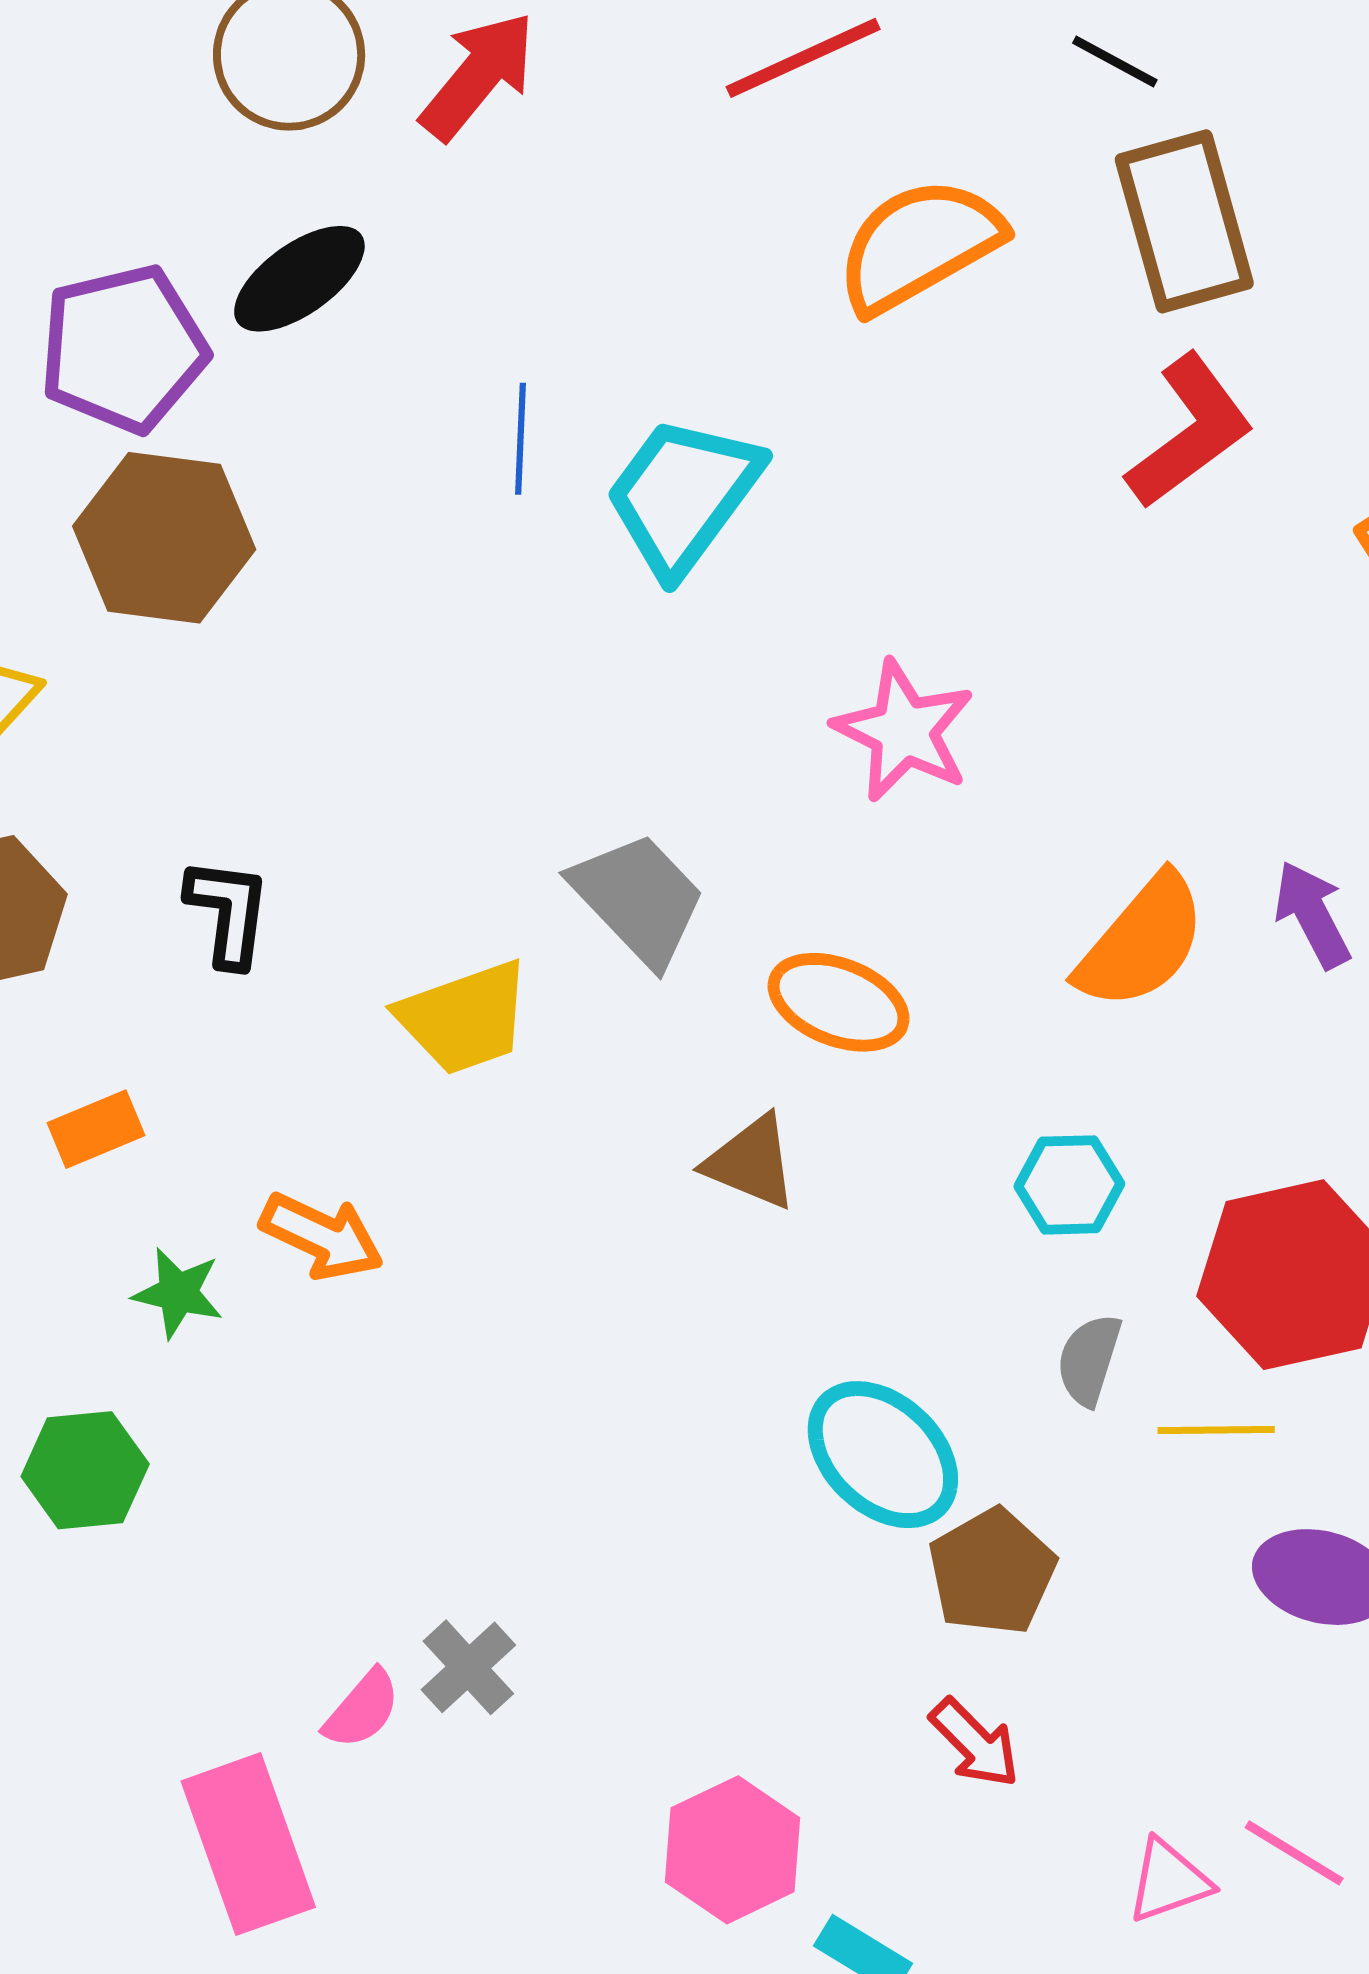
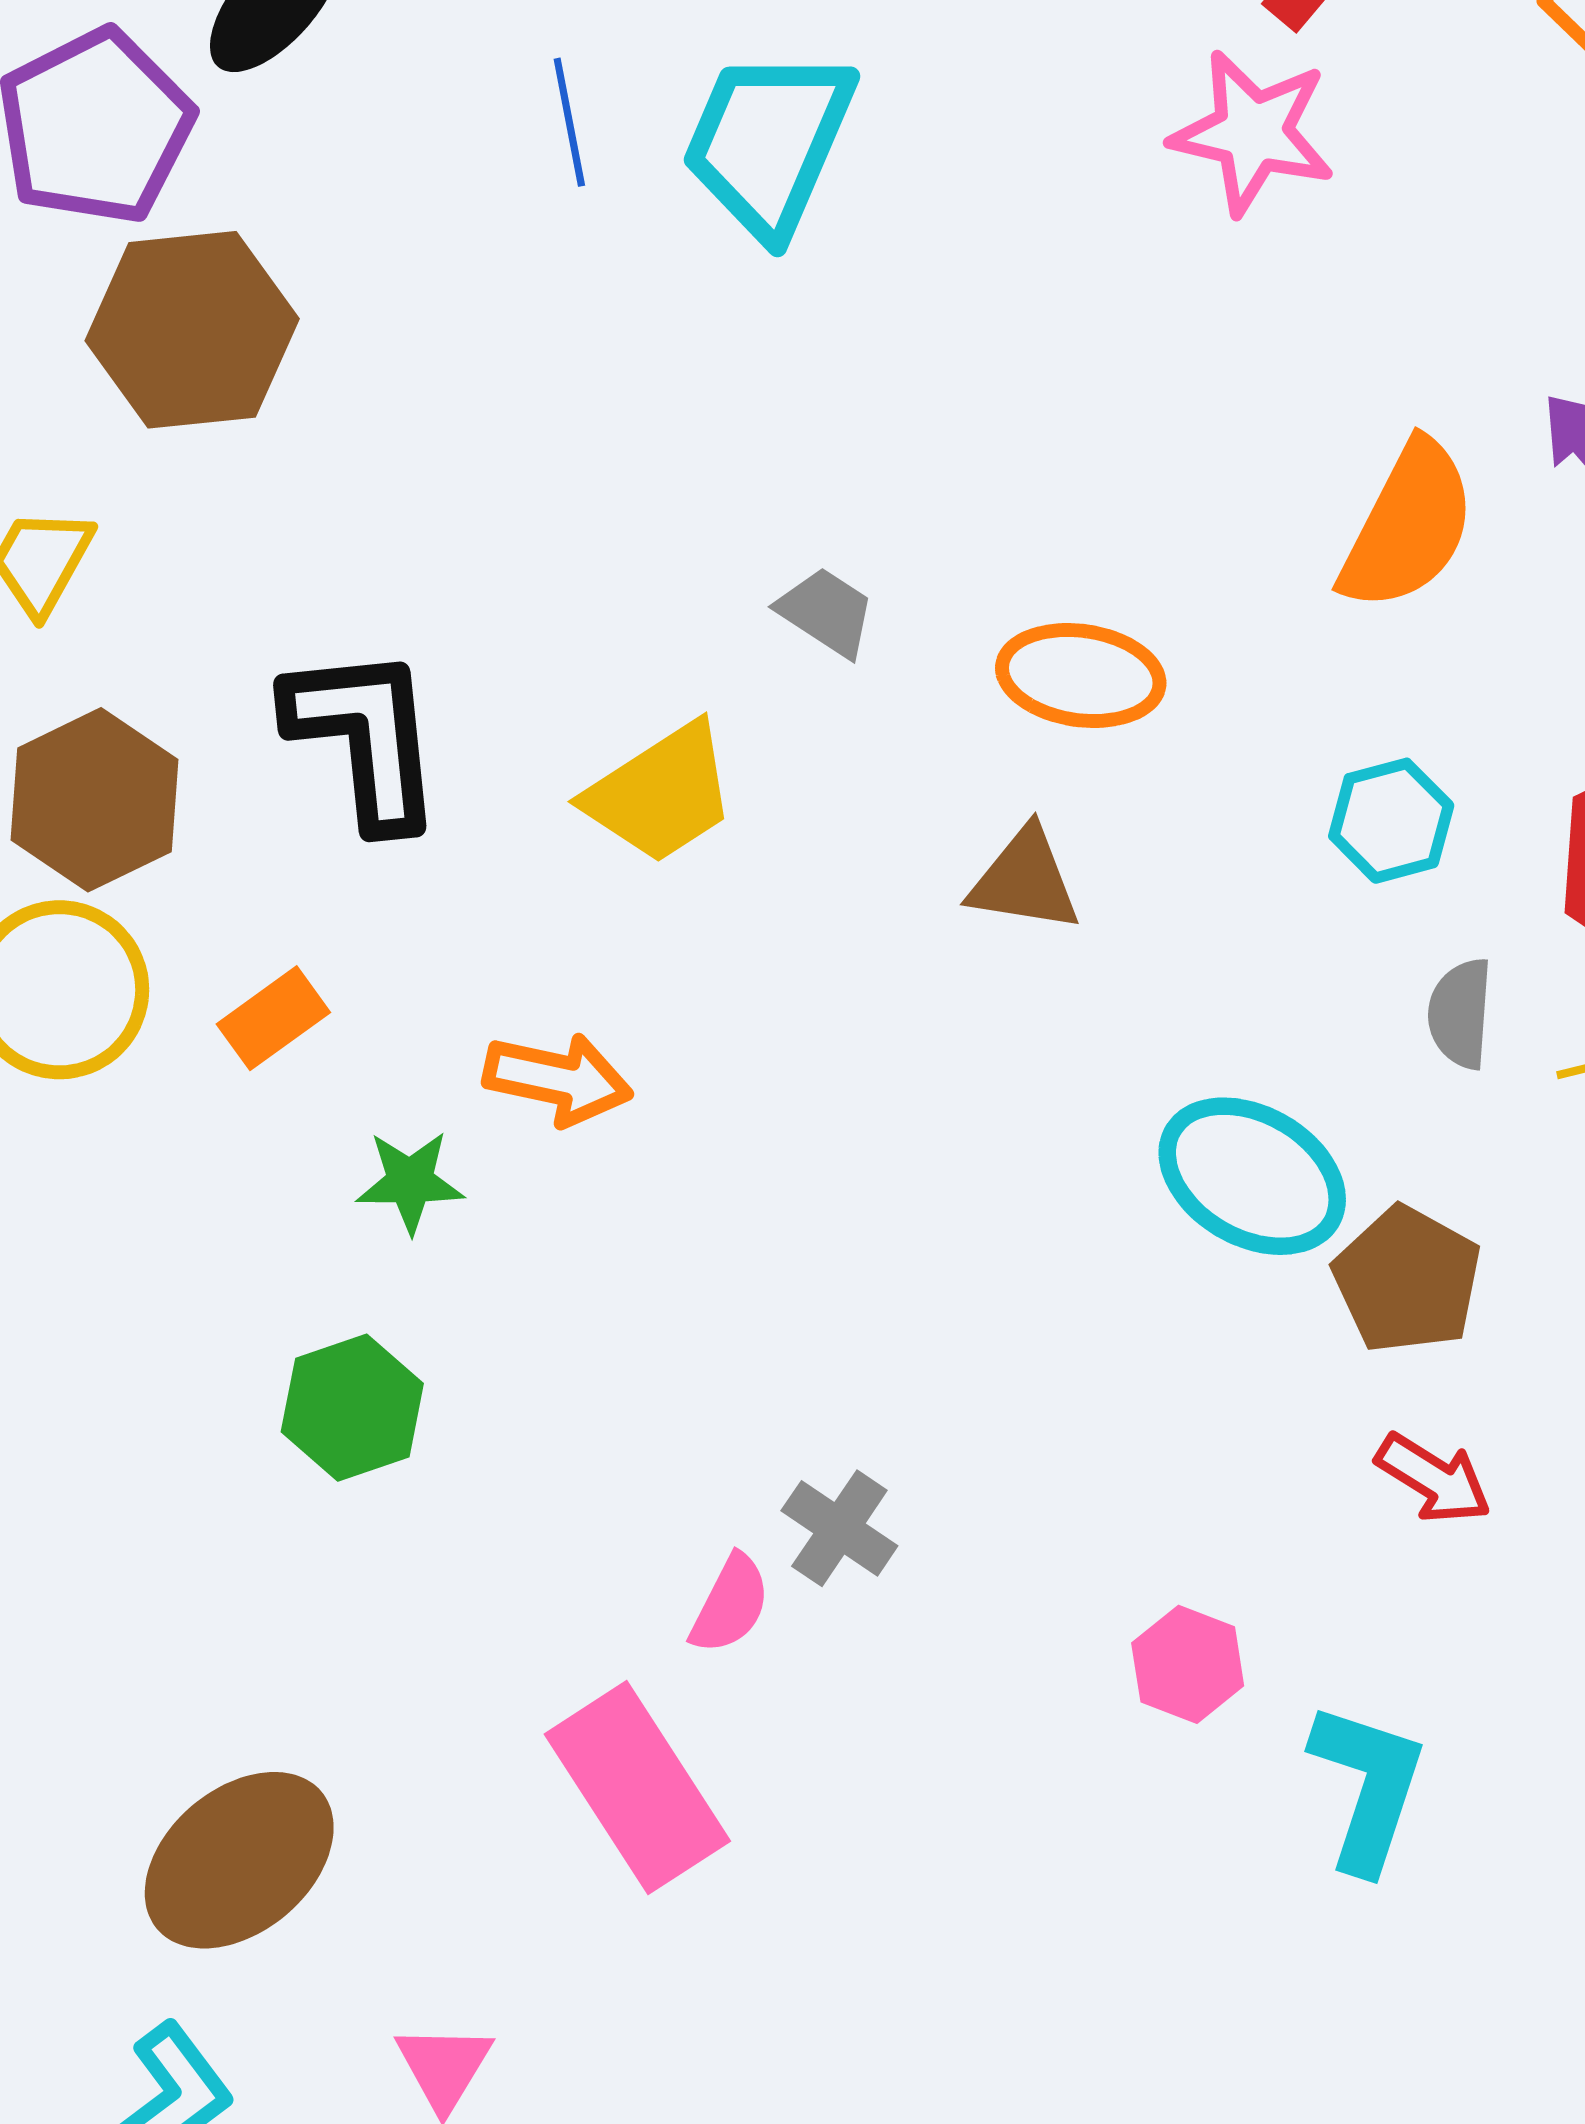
pink star: (904, 731) -> (1253, 133), moved
gray trapezoid: (638, 899) -> (826, 612), size x0.6
black L-shape: (228, 912) -> (365, 737), size x1.5
pink hexagon: (733, 1850) -> (1188, 1664), size x0.7

